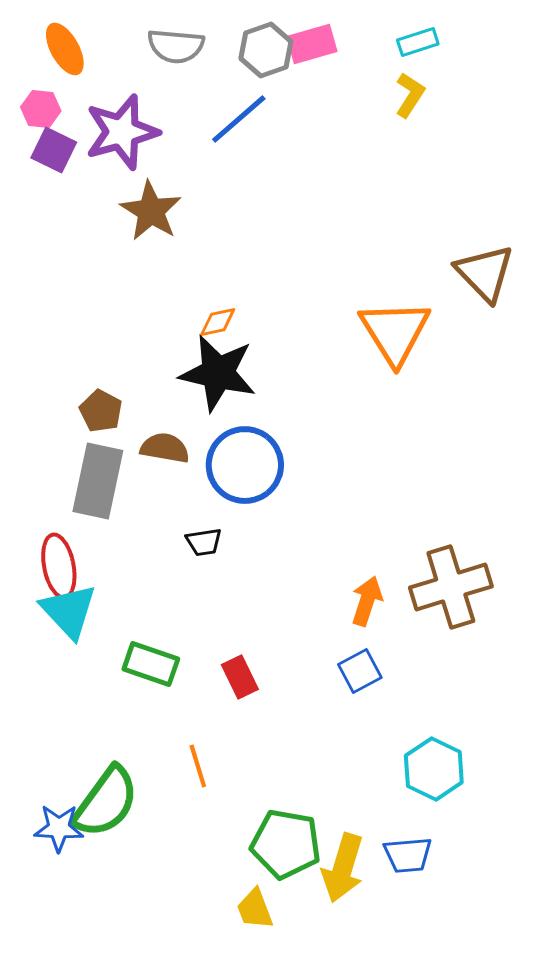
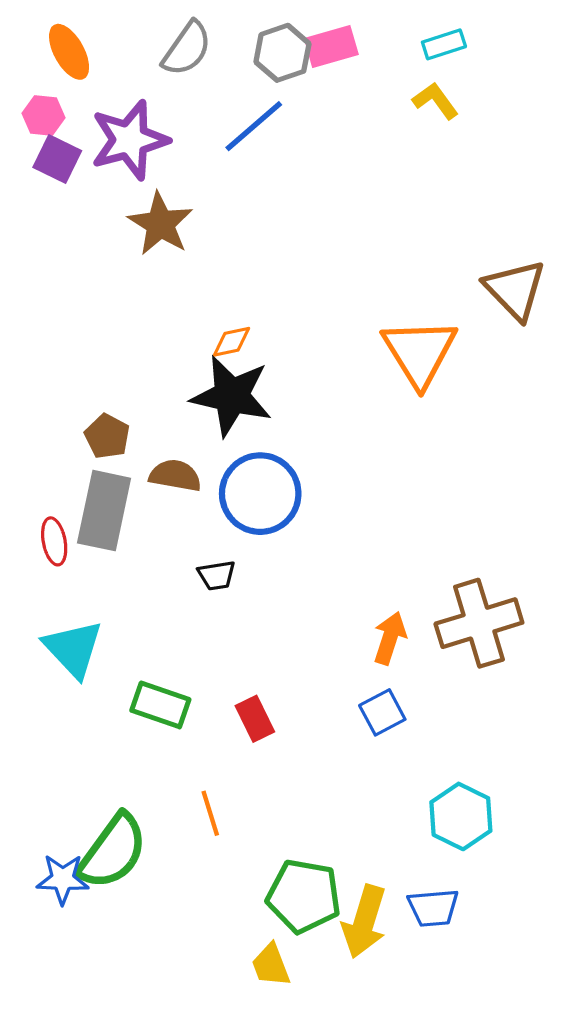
gray semicircle: (176, 46) -> (187, 49), turned -60
yellow L-shape: (410, 95) -> (435, 101), turned -69
red ellipse: (59, 566) -> (54, 541), moved, size x0.7

